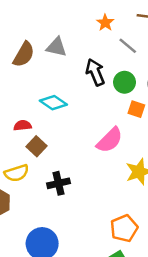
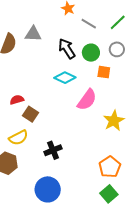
cyan diamond: (53, 103) -> (65, 78), moved
black cross: (59, 183) -> (53, 150), moved

